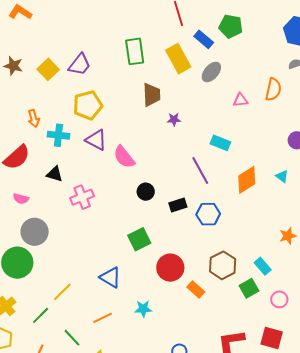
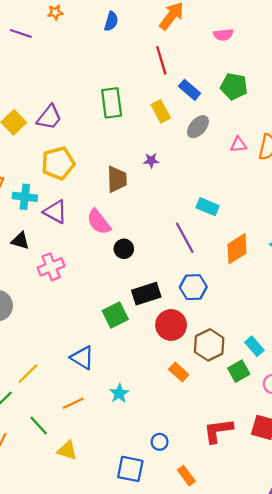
green pentagon: (231, 26) -> (234, 86), moved
yellow rectangle: (178, 59) -> (161, 111), size x0.7
brown trapezoid: (152, 95) -> (117, 179), moved
pink triangle: (240, 100) -> (238, 145), moved
purple star: (174, 119) -> (151, 160), moved
purple triangle: (96, 140) -> (55, 212), moved
black circle: (146, 192) -> (124, 249), moved
black rectangle: (178, 205) -> (146, 294), moved, size x1.4
red circle: (170, 268) -> (171, 325), moved
cyan star: (143, 309) -> (119, 393), turned -30

